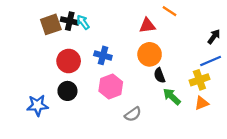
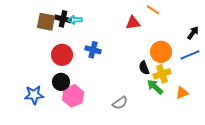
cyan arrow: (83, 22) -> (75, 20), turned -56
brown square: (51, 24) -> (46, 22), turned 30
orange circle: (150, 54) -> (161, 52), moved
yellow cross: (199, 80) -> (162, 74), moved
pink hexagon: (111, 87) -> (73, 96), moved

